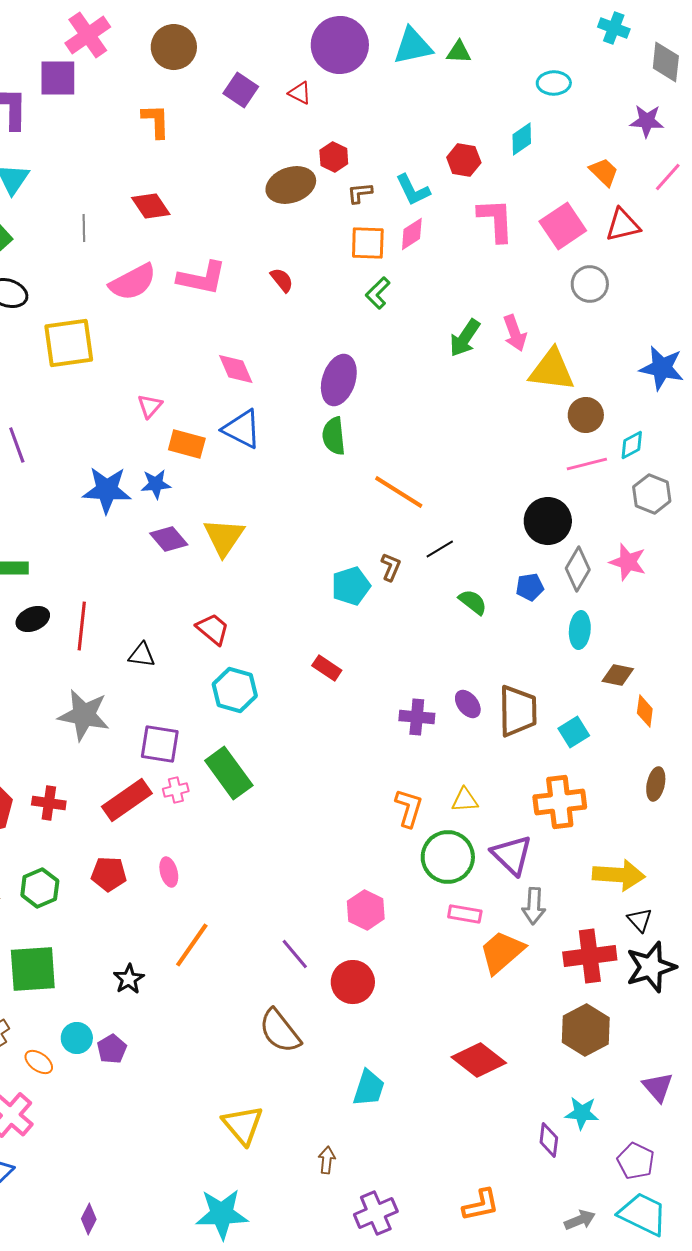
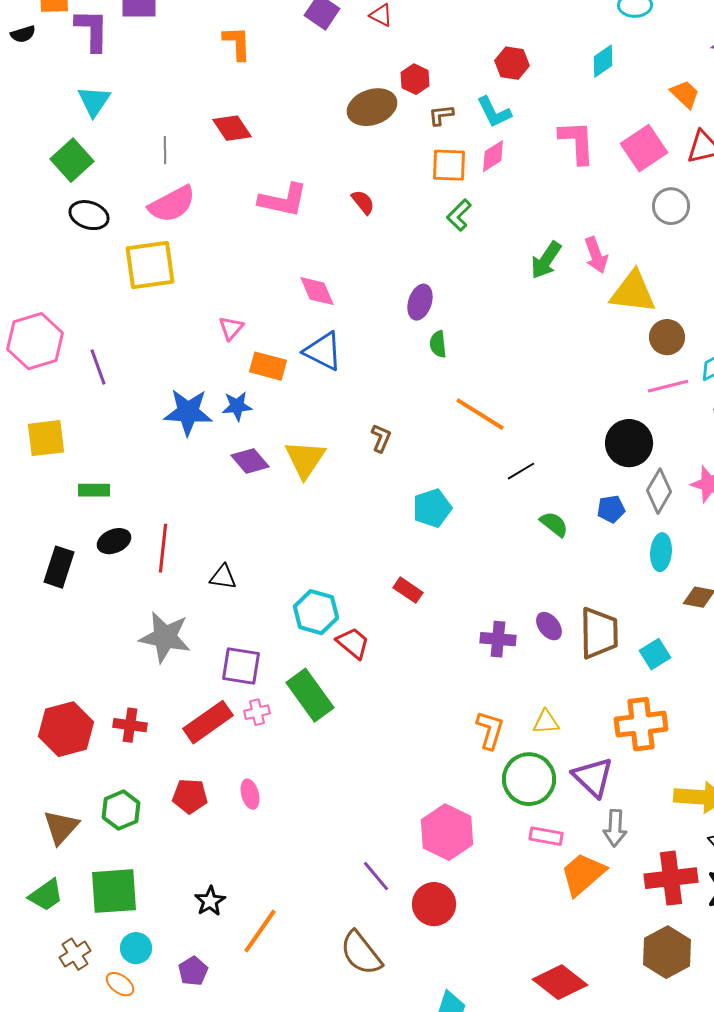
red hexagon: (464, 160) -> (512, 63), moved
pink semicircle: (133, 282) -> (172, 204), moved
purple ellipse: (339, 380) -> (420, 302), size x0.7
green semicircle: (334, 436) -> (438, 344), moved, size x0.7
brown L-shape: (391, 567) -> (381, 438), moved
red trapezoid: (213, 629) -> (353, 643), moved
pink hexagon: (366, 910) -> (447, 832), size x1.4
orange line: (192, 945) -> (260, 931), moved
cyan circle: (77, 1038) -> (136, 948), moved

